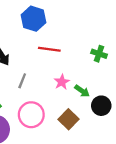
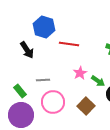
blue hexagon: (34, 19) -> (44, 27), moved
gray line: (22, 81) -> (43, 80), moved, turned 64

